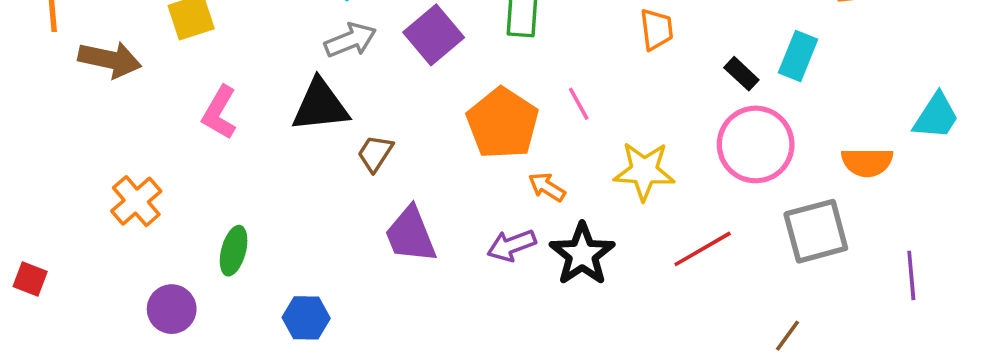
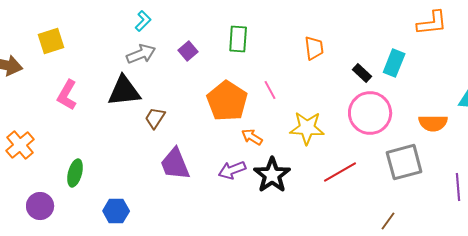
purple square: (434, 35) -> (188, 51), size x0.6

